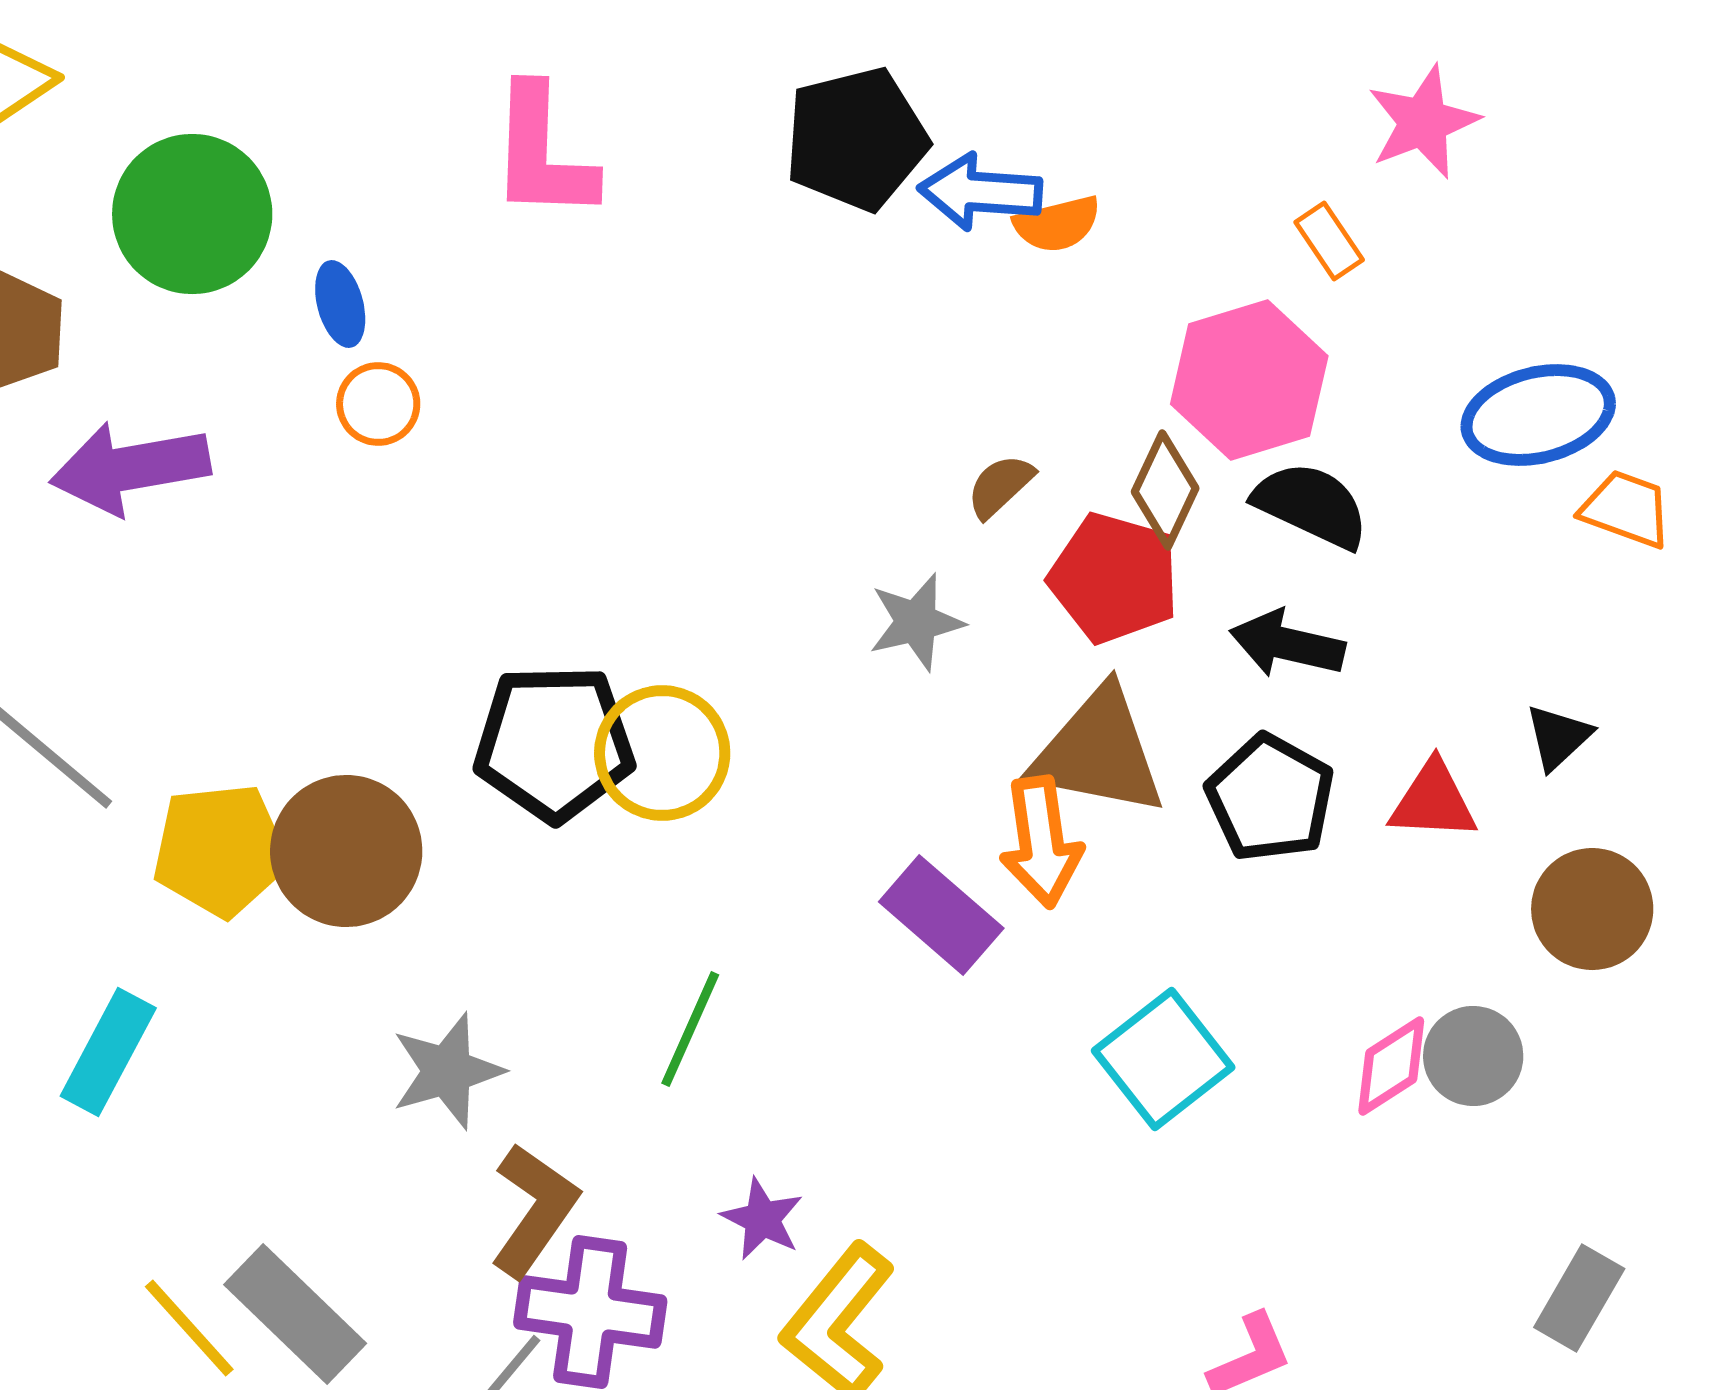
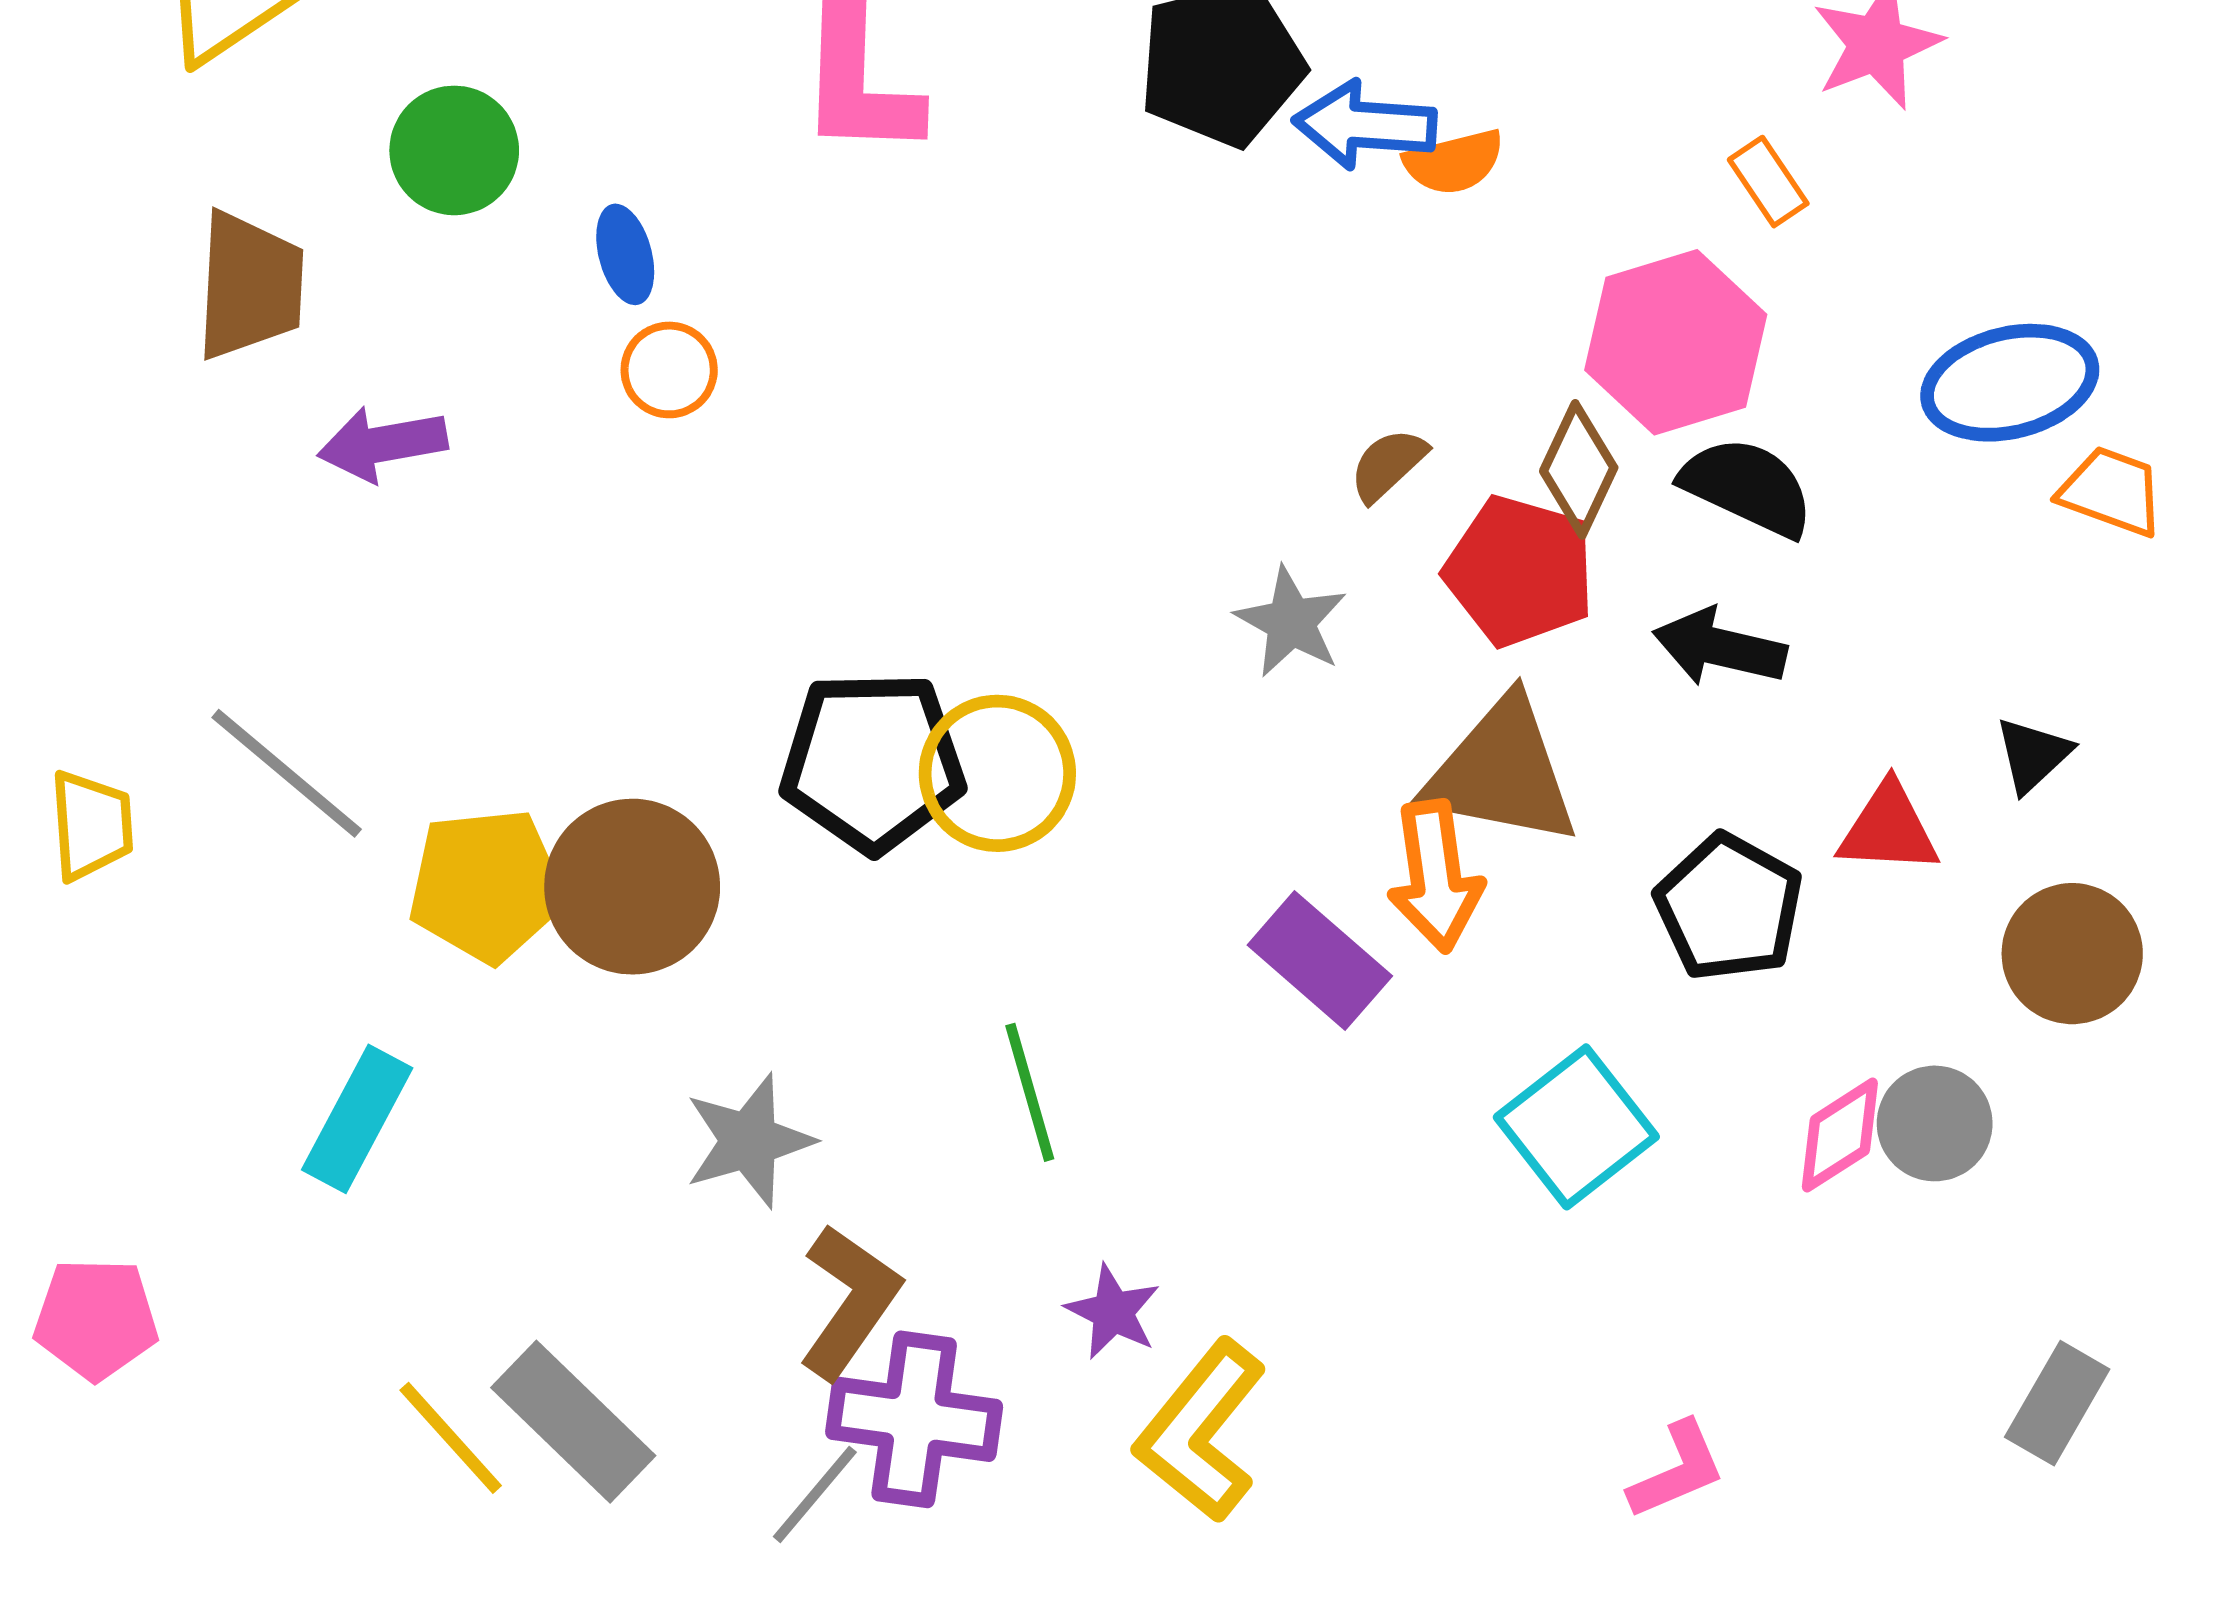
green circle: (192, 214) -> (454, 150), size x0.7
purple arrow: (130, 468) -> (383, 444), size x0.7
gray star: (916, 622) -> (1291, 622), turned -30
black pentagon: (1270, 798) -> (1729, 907), moved
green line: (690, 1029) -> (1030, 1092), turned -40

